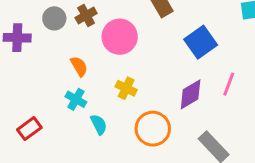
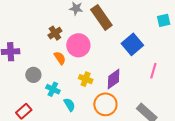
gray circle: (54, 18) -> (33, 75), moved
orange semicircle: (79, 66) -> (60, 58), moved
purple diamond: (191, 94) -> (114, 79), moved

